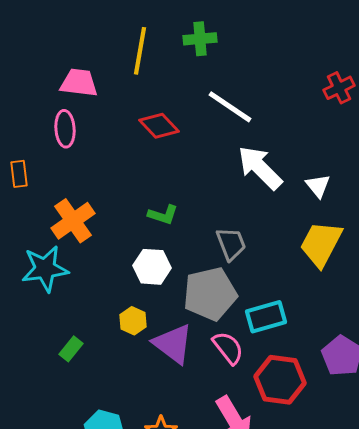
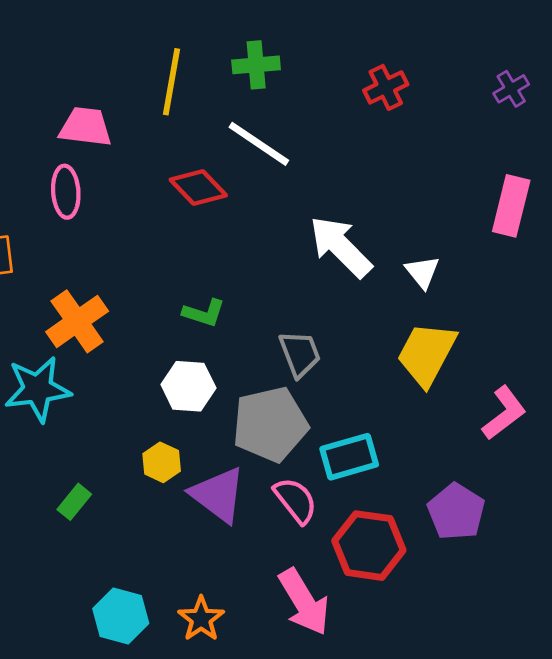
red cross: (339, 88) -> (386, 87), moved
white line: (230, 107) -> (259, 144), moved

